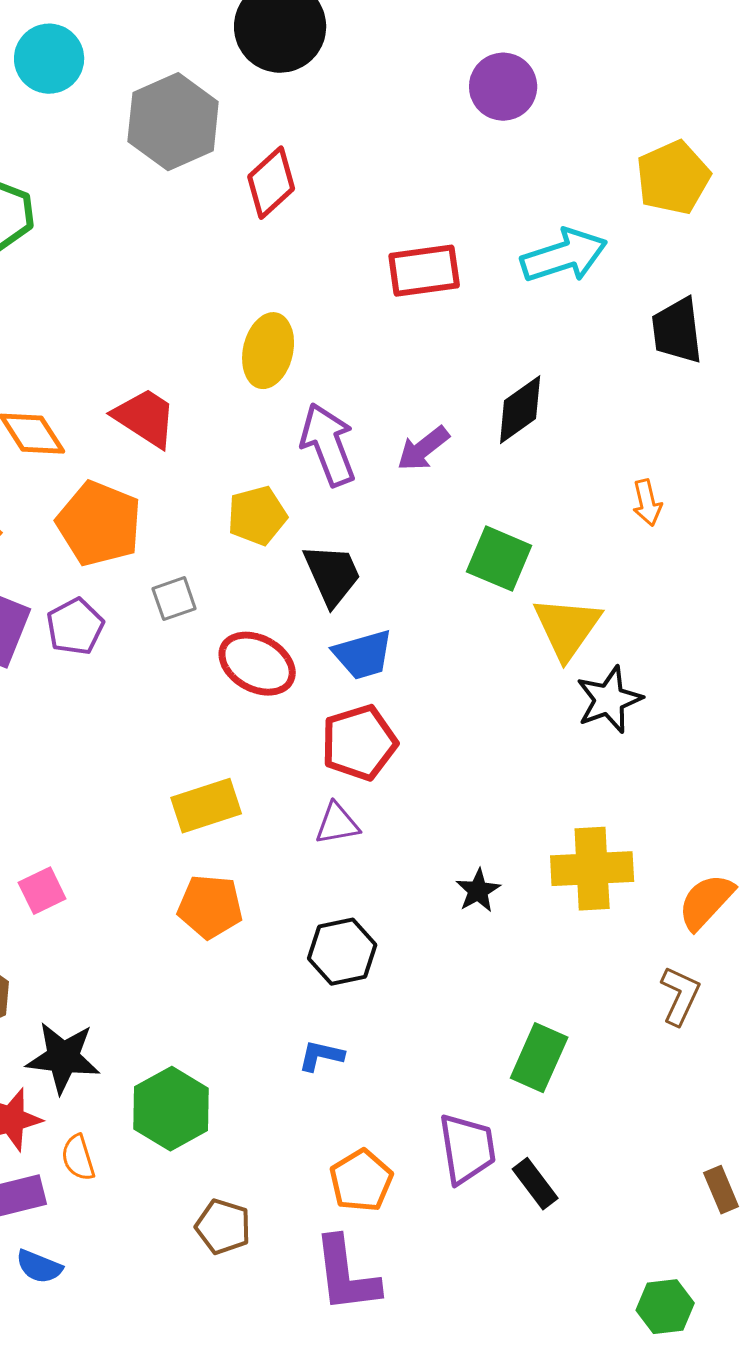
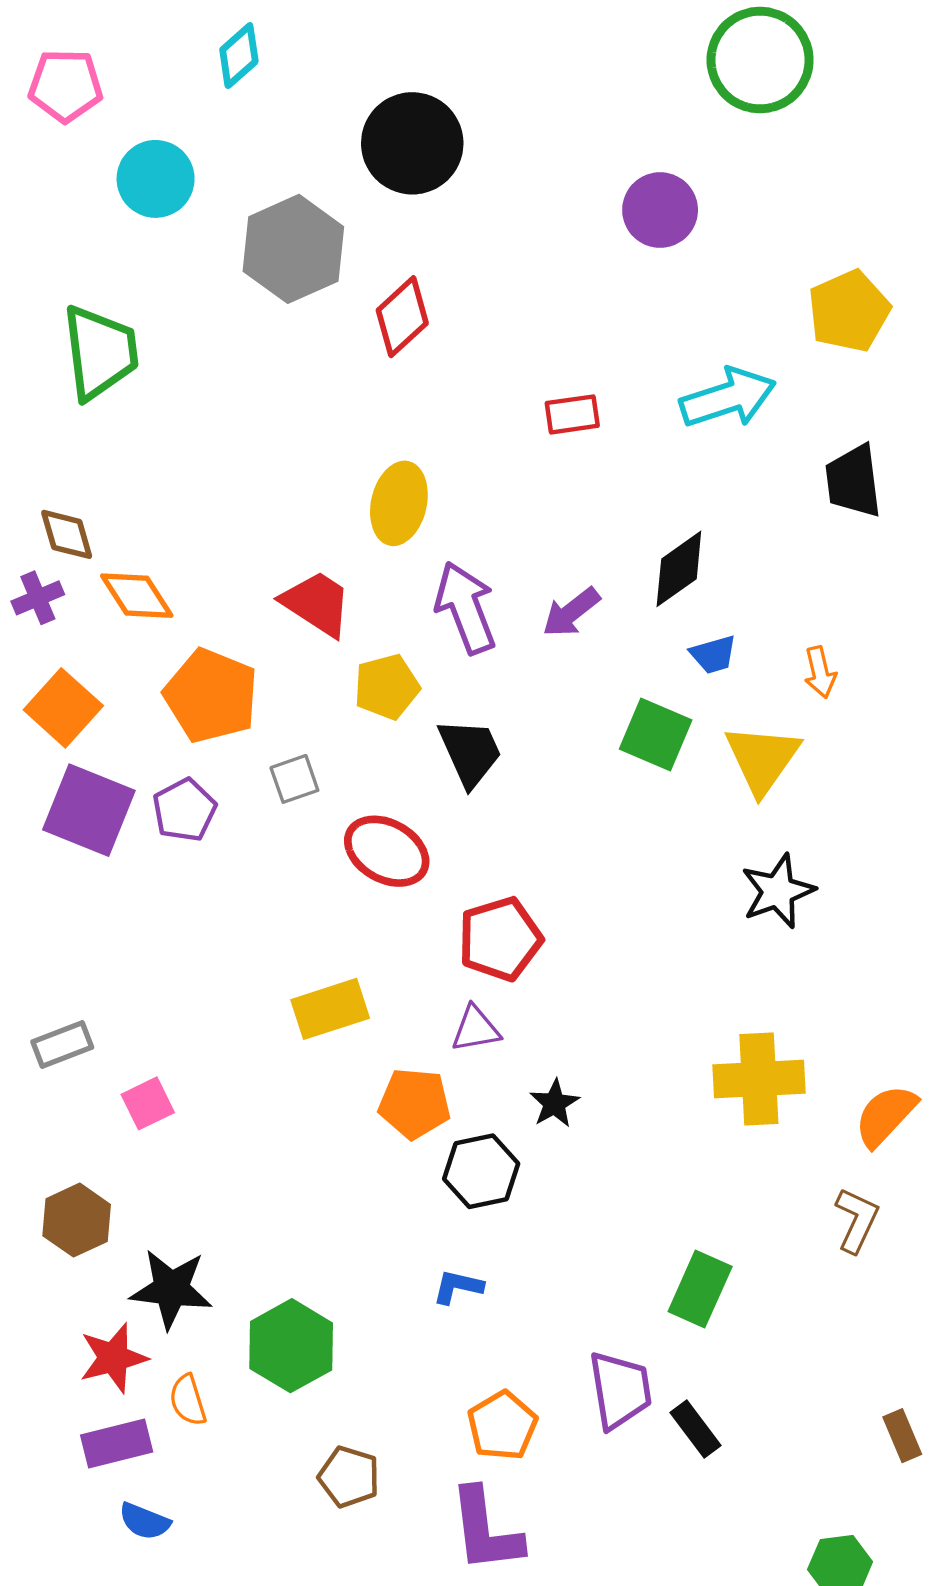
red rectangle: (424, 271) -> (572, 414), size x0.7
red trapezoid: (145, 418) -> (317, 603), moved
yellow triangle: (567, 628) -> (762, 759), moved
blue trapezoid: (363, 655) -> (713, 655), moved, size x0.7
black star: (478, 891) -> (554, 1103), moved
orange pentagon: (210, 907) -> (414, 1103), moved

